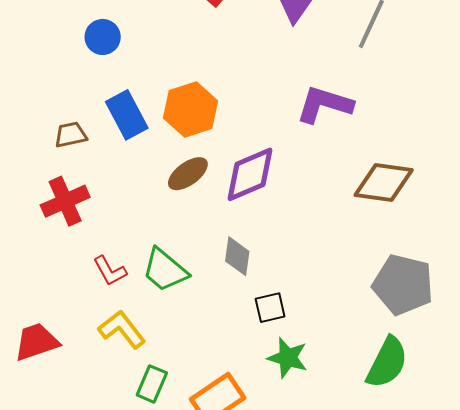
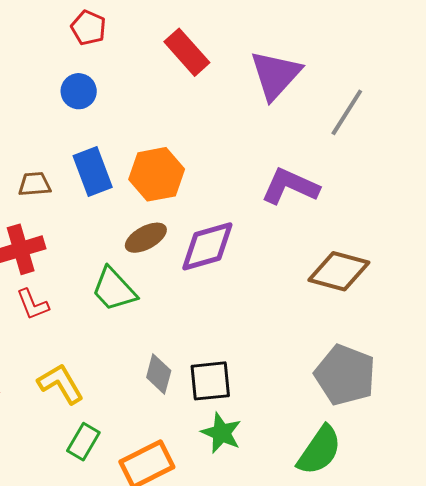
gray diamond: (237, 256) -> (159, 374), moved
green trapezoid: (165, 270) -> (114, 289), moved
red L-shape: (110, 271) -> (33, 304), moved
black square: (270, 308) -> (210, 381), size x1.4

